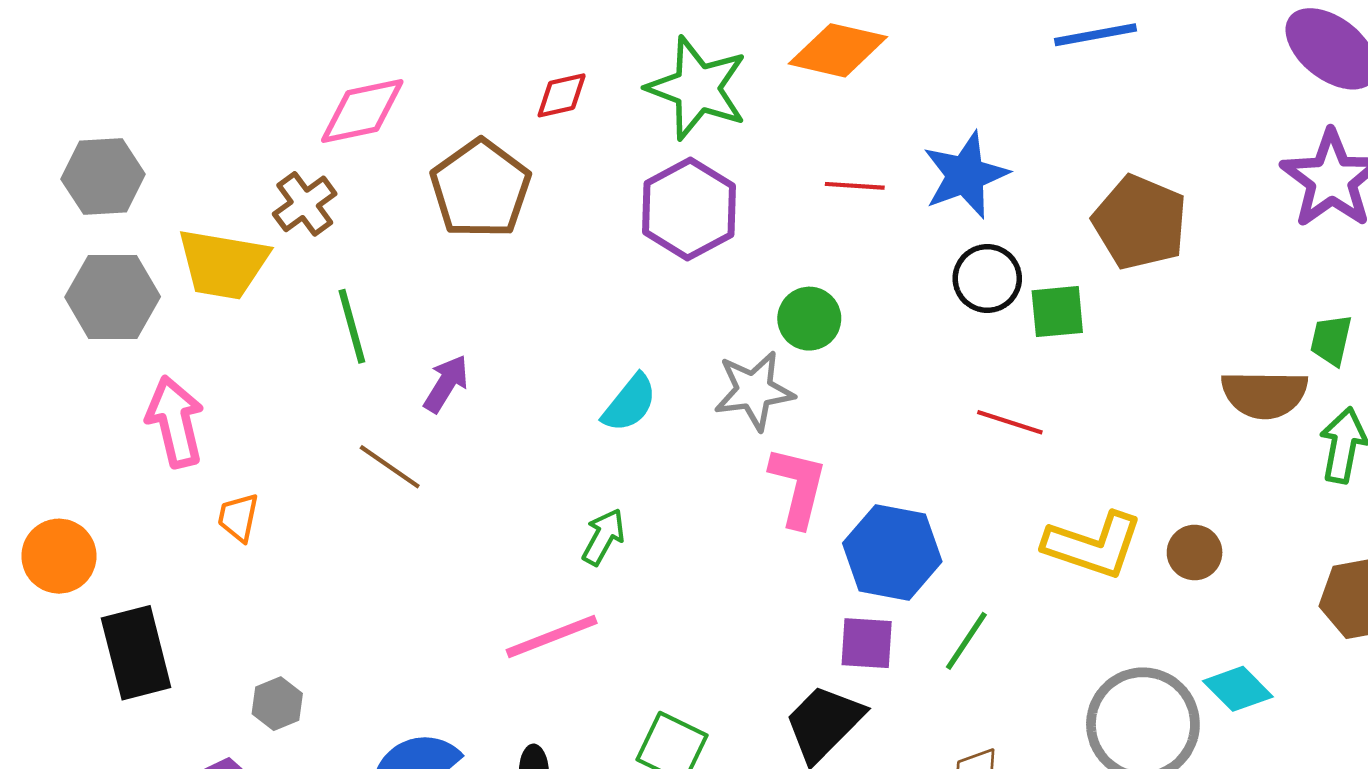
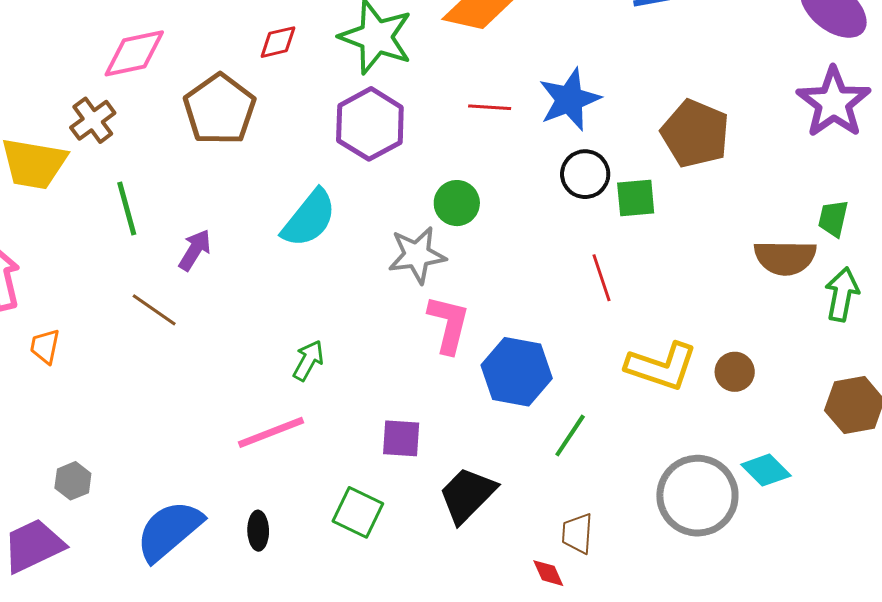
cyan semicircle: (630, 403) -> (309, 218), moved, size x1.4
red line: (1010, 422) -> (602, 278), turned 54
purple square: (867, 643) -> (401, 438), moved

